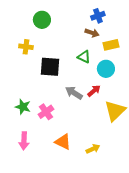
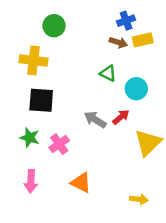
yellow rectangle: (111, 45) -> (143, 40), moved
yellow cross: (26, 47) -> (33, 60), size x1.5
black square: (50, 67) -> (41, 100), moved
yellow arrow: (93, 149) -> (139, 199), moved, turned 32

